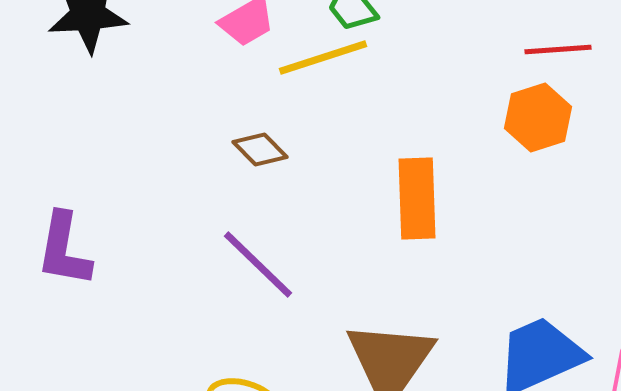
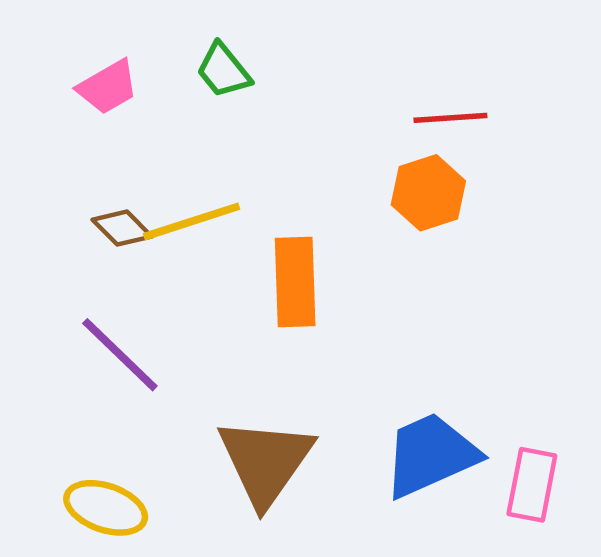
yellow line: (323, 58) -> (192, 221), moved

